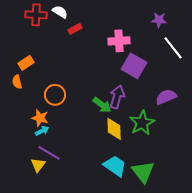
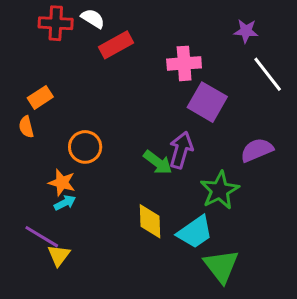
red rectangle: (75, 29) -> (116, 45), size x1.5
yellow diamond: (114, 129) -> (150, 221), moved
purple line: (49, 153) -> (42, 237), moved
cyan trapezoid: (115, 166) -> (195, 232), moved, turned 110

